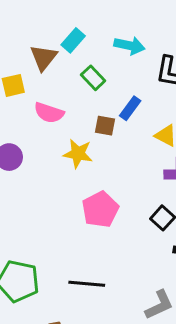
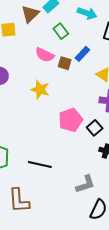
pink semicircle: (49, 113) -> (45, 55), moved
yellow star: (78, 154) -> (40, 90), moved
pink pentagon: (100, 209) -> (71, 120), moved

